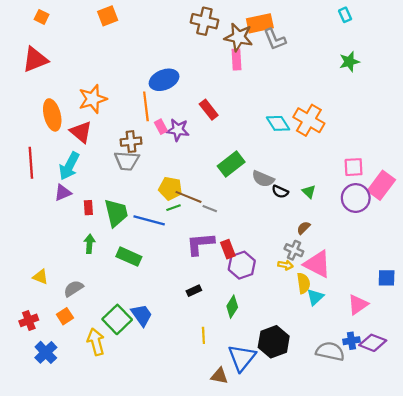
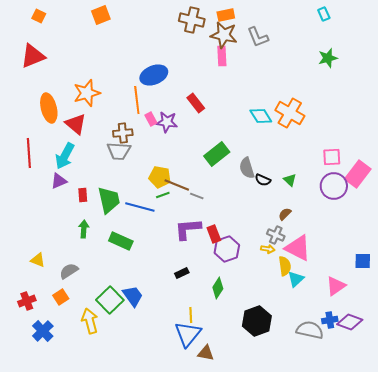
orange rectangle: (260, 23) -> (226, 15), moved, size x0.7
gray semicircle: (263, 179) -> (247, 168), turned 50
blue triangle: (242, 358) -> (188, 334), moved

